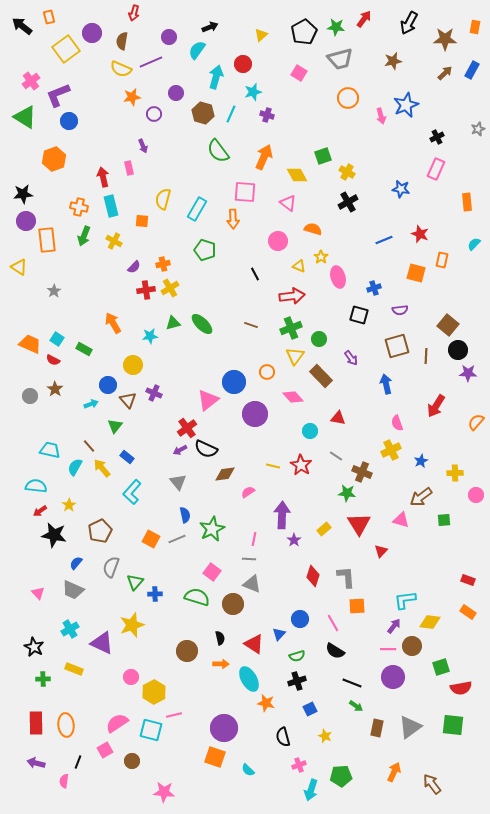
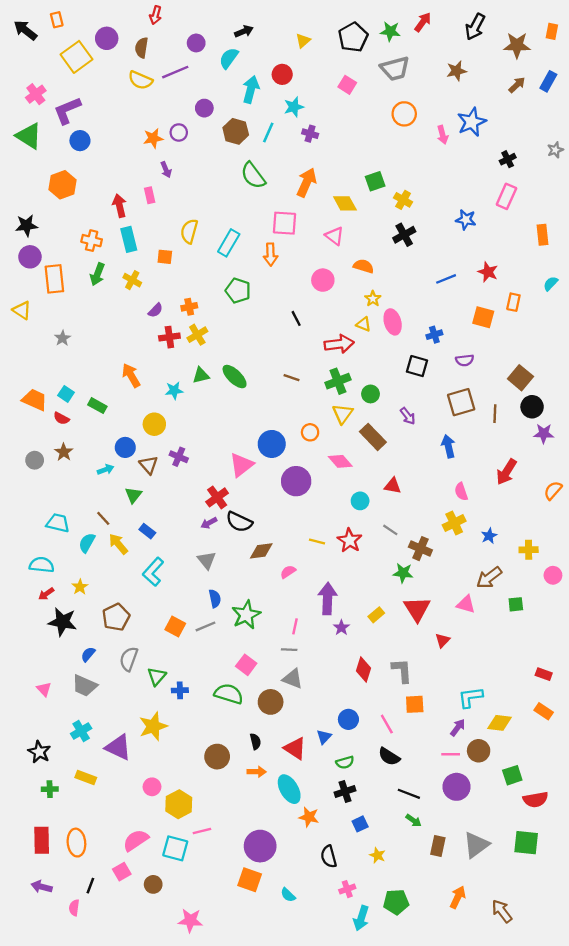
orange star: (132, 97) -> (153, 138), moved
yellow triangle: (299, 266) -> (364, 324), moved

